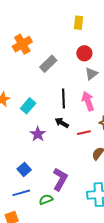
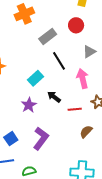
red circle: (84, 53) -> (76, 25), moved
black line: (64, 98) -> (59, 61), moved, turned -36
cyan rectangle: (28, 106) -> (36, 78), moved
purple L-shape: (60, 179) -> (41, 138), moved

